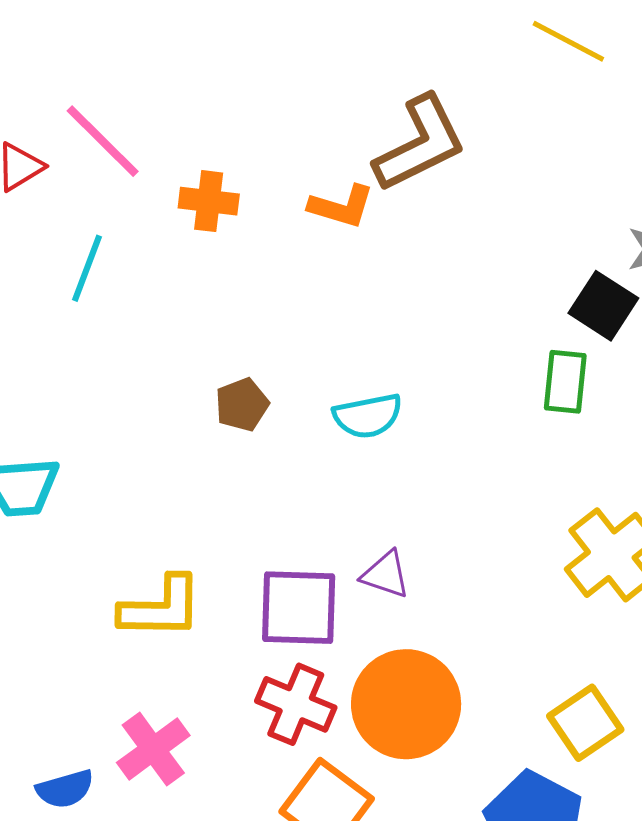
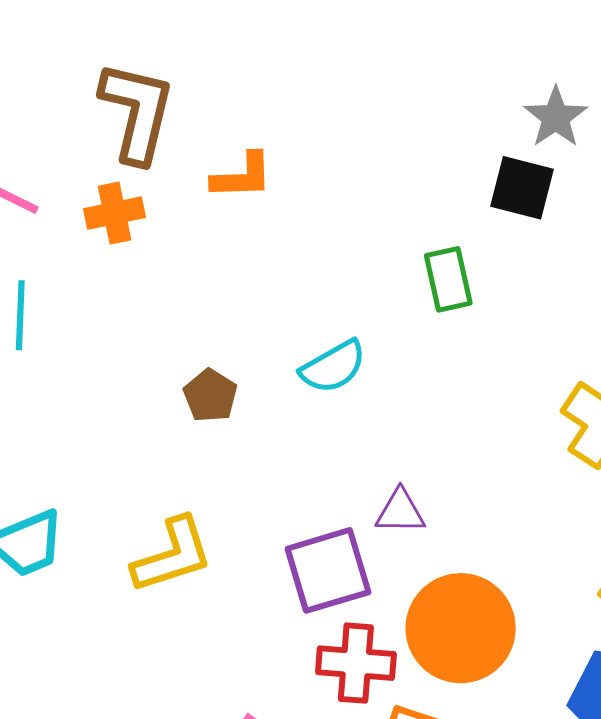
brown L-shape: (420, 144) -> (137, 112), moved, turned -32
green rectangle: (565, 382) -> (448, 279), moved
yellow L-shape: (161, 608) -> (172, 555), moved

